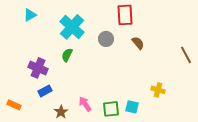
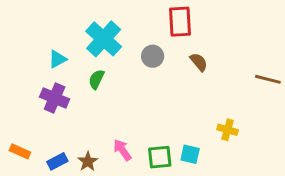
cyan triangle: (30, 15) -> (57, 59), moved
brown line: (186, 55) -> (268, 79), turned -48
blue rectangle: (45, 91) -> (57, 161), moved

